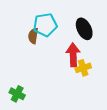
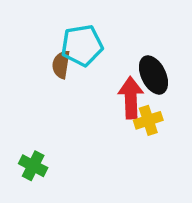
black ellipse: (84, 29) -> (153, 75), moved

